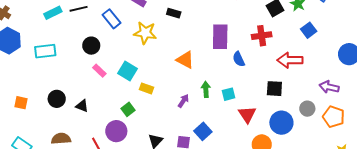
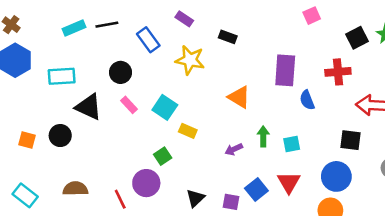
black circle: (57, 99) -> (60, 136), moved
purple arrow: (183, 101) -> (234, 149), turned -152
black triangle: (82, 106) -> (89, 107), moved, size x1.6
red triangle: (247, 115) -> (289, 182), moved
blue circle: (281, 123) -> (336, 176), moved

